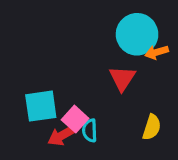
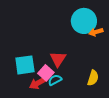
red triangle: (122, 78) -> (58, 59), moved
cyan semicircle: (90, 131) -> (55, 80), turned 64

